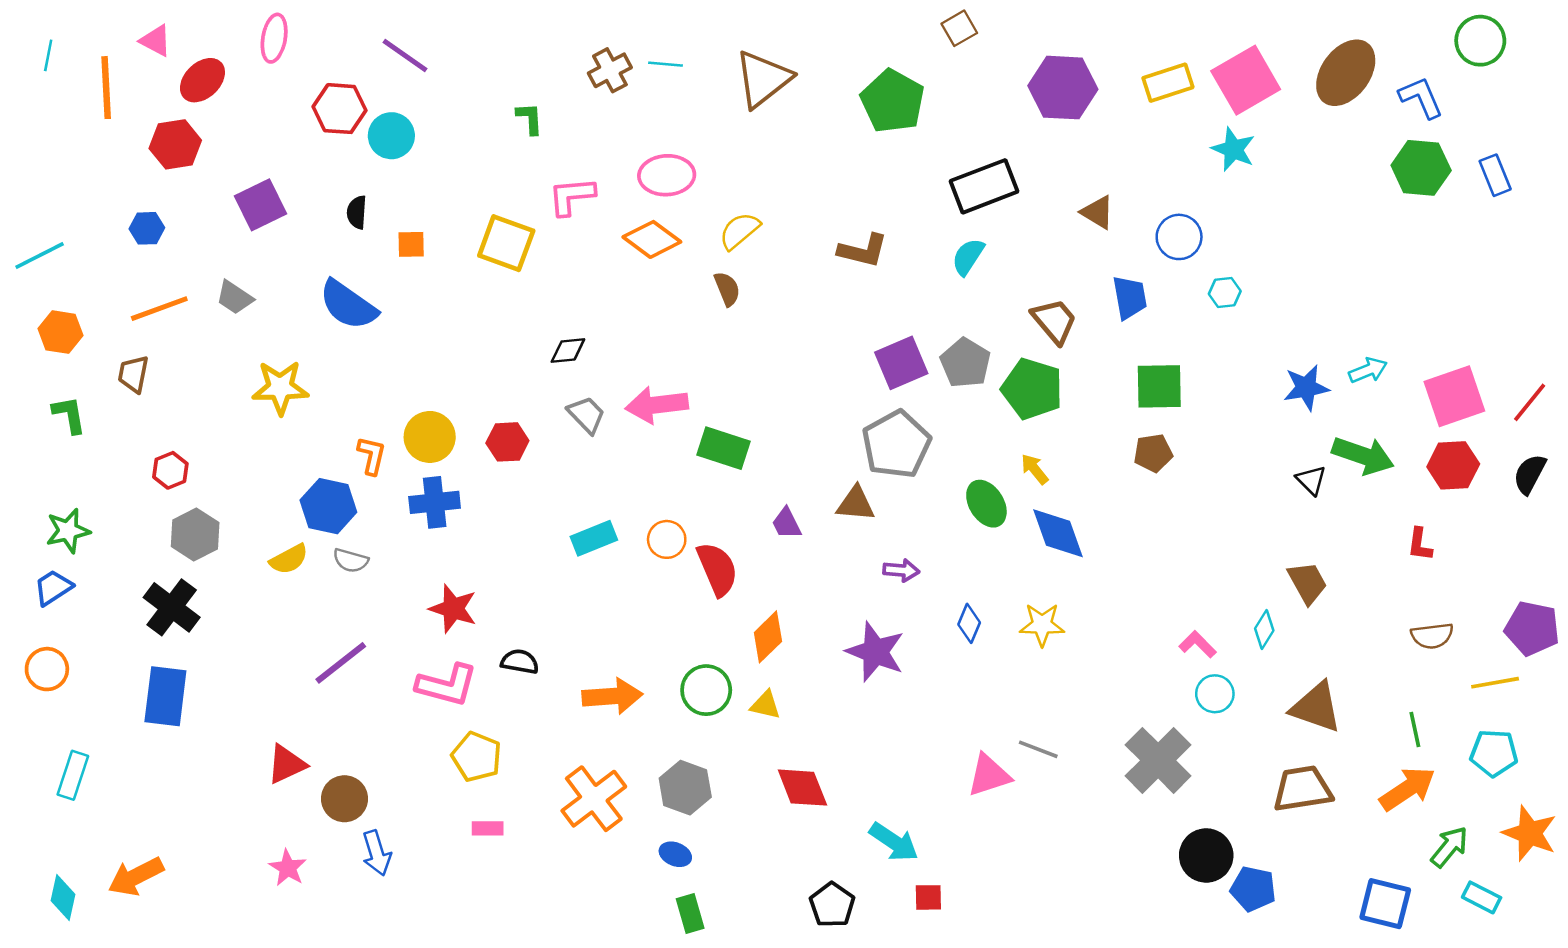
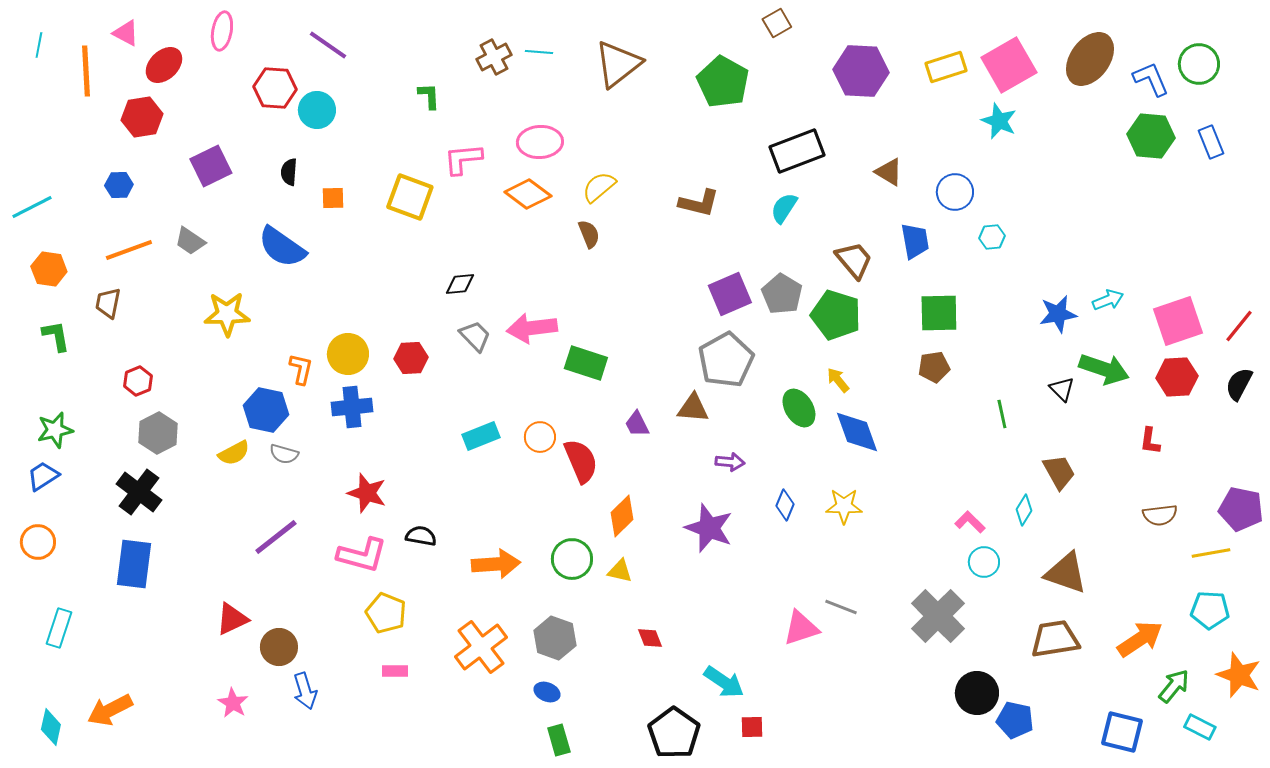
green circle: (1480, 41) -> (1199, 64), moved
green line: (1415, 730) -> (1002, 414), moved
red diamond: (802, 788) -> (650, 638), size x0.6
black pentagon: (832, 905) -> (674, 733), size x1.4

